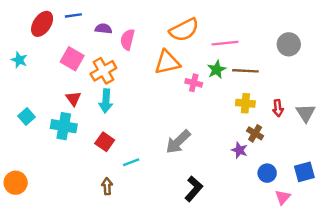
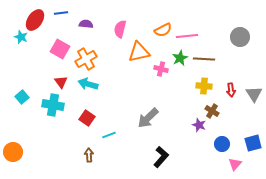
orange semicircle: (184, 30) -> (163, 30), moved, size x0.7
pink semicircle: (128, 40) -> (120, 29), moved
cyan star: (19, 60) -> (21, 37), moved
cyan arrow: (106, 101) -> (88, 84), turned 102

